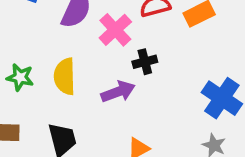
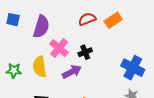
pink cross: (115, 30) -> (59, 48), moved

